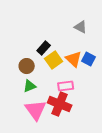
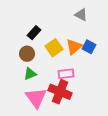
black rectangle: (44, 48) -> (34, 33), moved
orange triangle: (74, 59) -> (74, 47), turned 36

